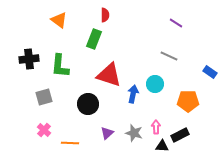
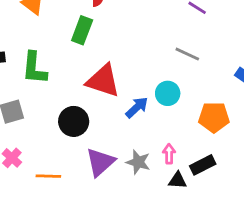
blue arrow: (133, 94) -> (137, 107), turned 36
purple triangle: (107, 133) -> (100, 162), size x1.6

